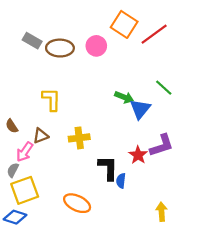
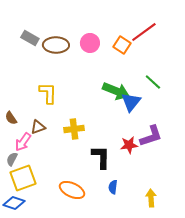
orange square: (124, 24) -> (122, 45), moved, size x0.7
green arrow: (124, 97) -> (116, 91), size x1.5
red star: (138, 155) -> (129, 145), turned 30
blue semicircle: (121, 181) -> (113, 187), moved

